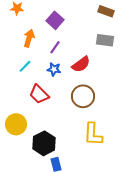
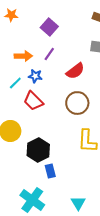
orange arrow: (29, 38) -> (23, 56), moved, turned 72
cyan line: (25, 66) -> (15, 83), moved
blue star: (54, 69) -> (35, 76), moved

